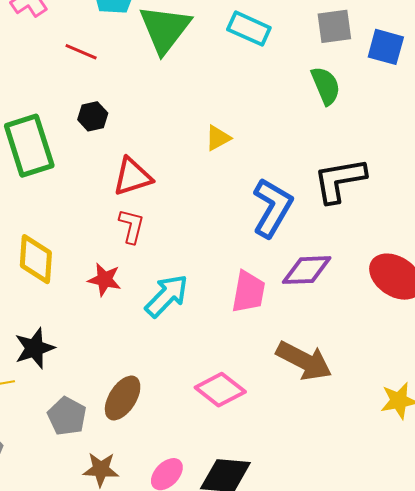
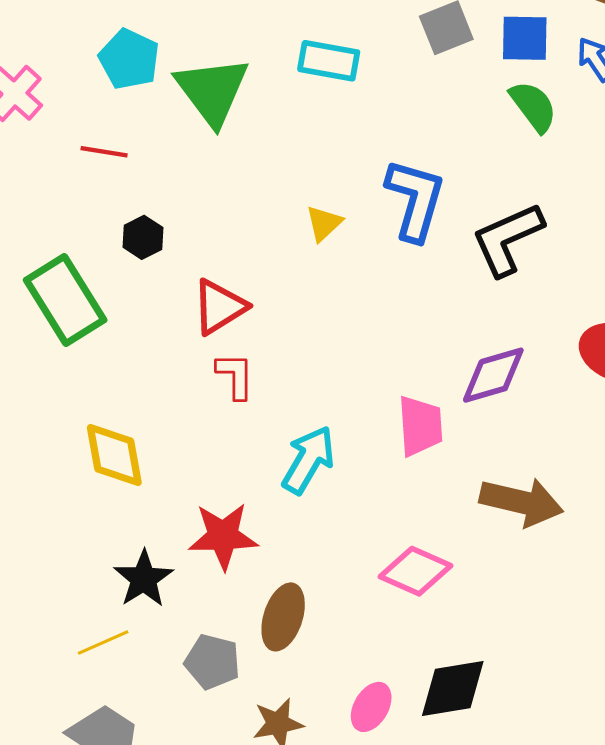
green semicircle: (326, 86) -> (533, 106), moved
blue L-shape: (272, 208) -> (415, 200), moved
red star: (105, 280) -> (223, 536), moved, size x1.4

